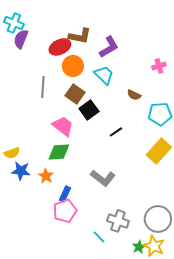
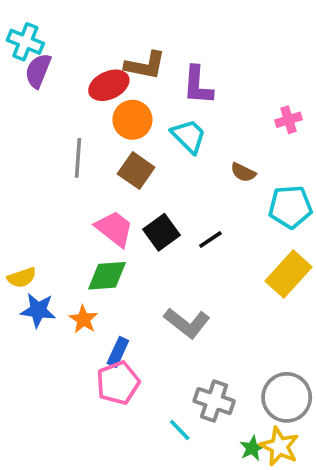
purple L-shape: (109, 47) -> (198, 85), turned 125
black square: (89, 110) -> (161, 232), moved

